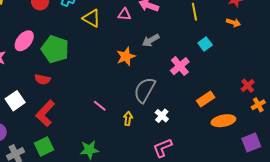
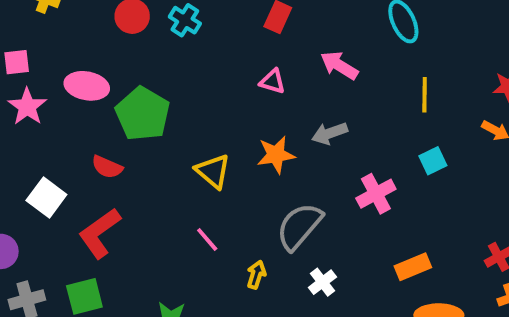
pink triangle: (124, 14) -> (272, 81), moved
yellow triangle: (92, 18) -> (213, 171), moved
pink ellipse: (24, 41) -> (87, 86), turned 50
white square: (15, 101) -> (46, 198), turned -30

